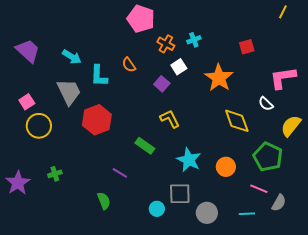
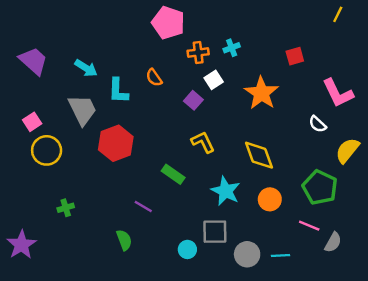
orange cross: (166, 44) -> (198, 53), turned -36
pink L-shape: (283, 78) -> (338, 93), turned -108
yellow diamond: (237, 121) -> (259, 155), moved
purple star: (18, 183) -> (21, 245), moved
cyan line: (247, 214) -> (281, 255), moved

